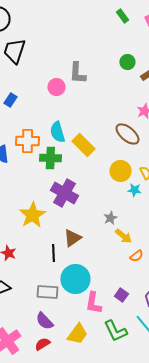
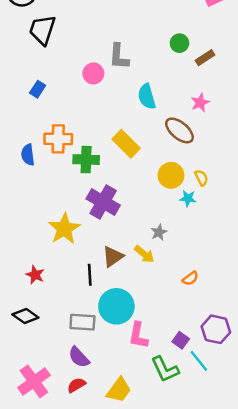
cyan semicircle: (57, 132) -> (147, 96), moved
yellow arrow: (123, 236) -> (144, 254), moved
purple square: (121, 295) -> (181, 340), moved
yellow trapezoid: (77, 334) -> (119, 390), moved

